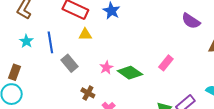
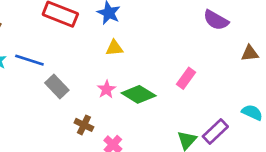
yellow triangle: (85, 34) -> (114, 48), moved
blue line: (50, 42) -> (29, 60), turned -60

